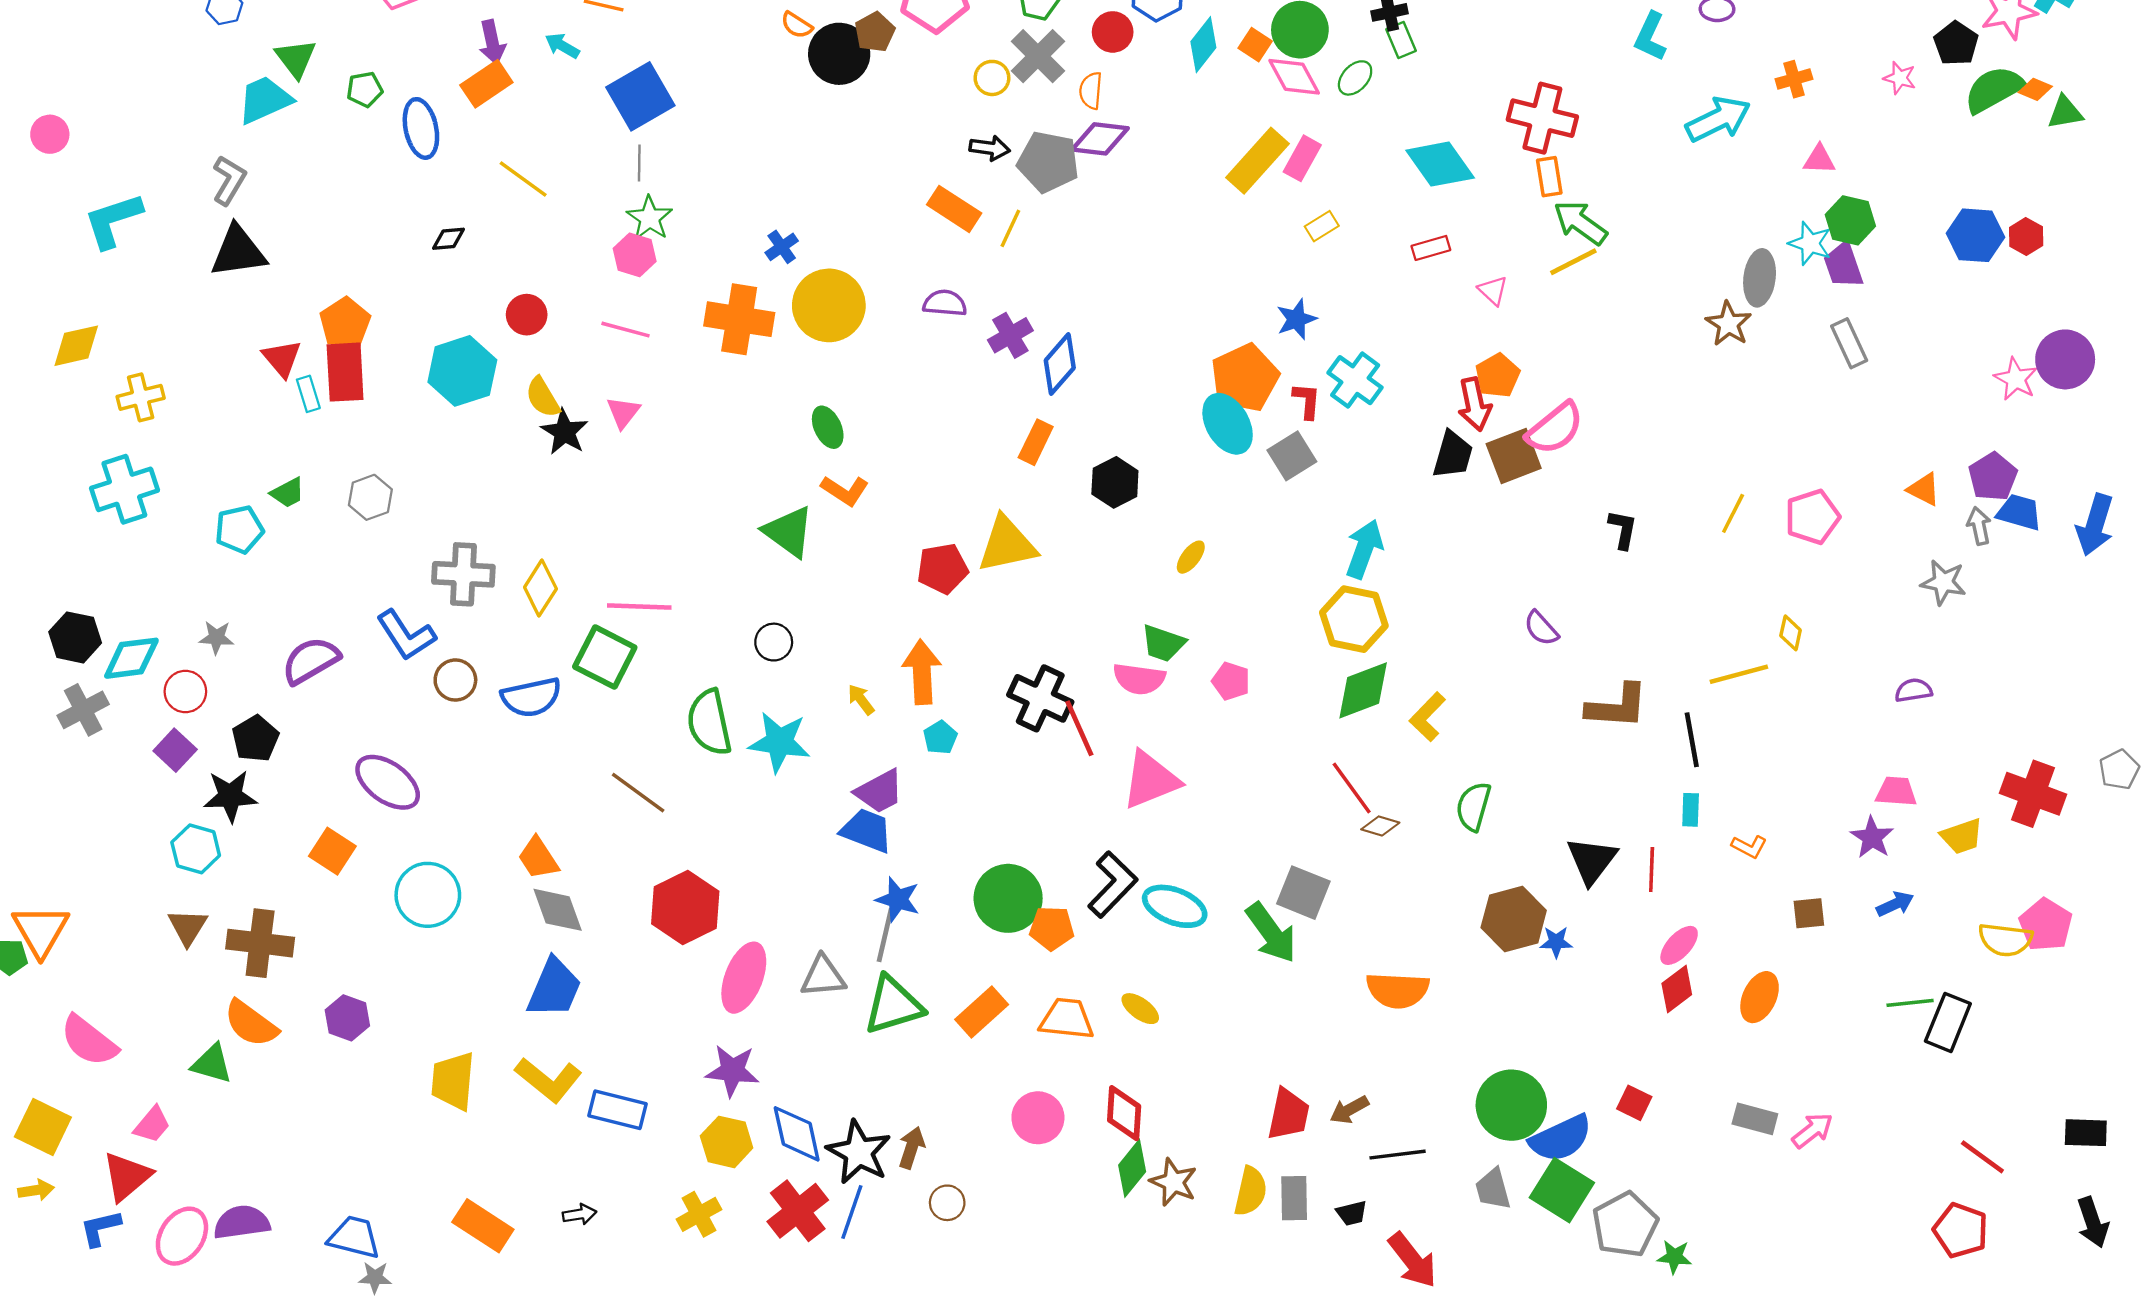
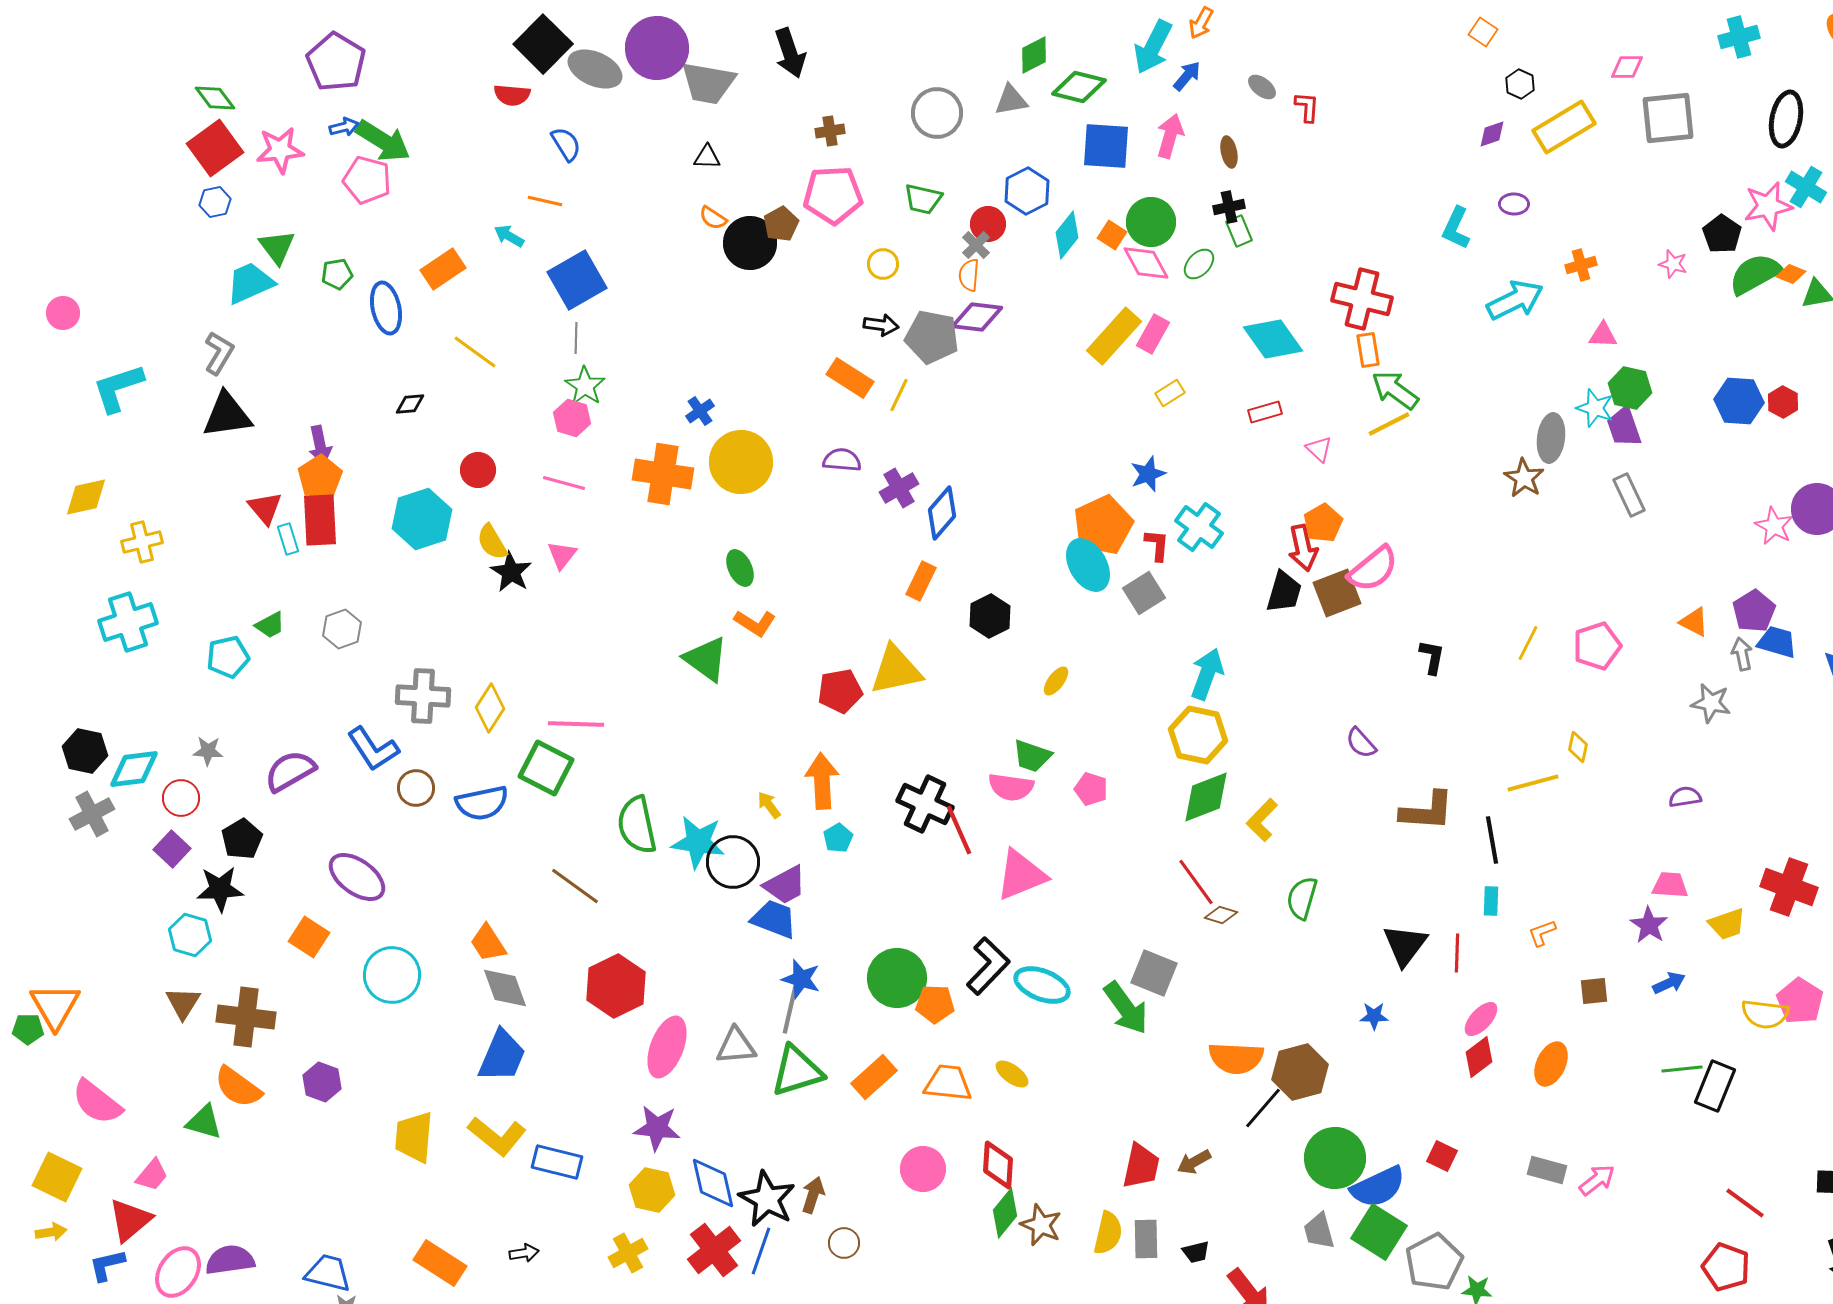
purple arrow: (492, 42) -> (320, 445), moved
gray cross: (1038, 56) -> (976, 245), moved, size x0.6
black circle: (774, 642) -> (733, 862), moved, size x1.6
orange L-shape: (1749, 847) -> (1542, 933), turned 132
brown hexagon: (1514, 919) -> (1300, 1072), moved
black line: (1398, 1155) -> (1263, 1108), moved, turned -42

